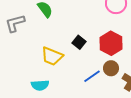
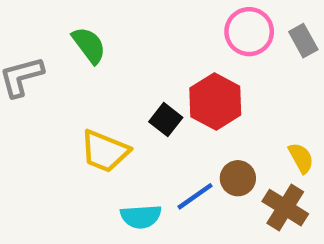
red hexagon: (111, 43) -> (215, 102), moved
cyan semicircle: (40, 85) -> (141, 217), moved

